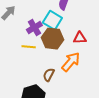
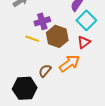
cyan square: (52, 20) -> (86, 20), moved
red triangle: (80, 38) -> (84, 42), turned -48

